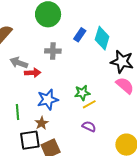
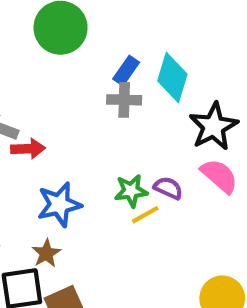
gray cross: (53, 51) -> (124, 100), moved
black star: (122, 62) -> (213, 126), turned 30
purple semicircle: (89, 126) -> (168, 188), moved

